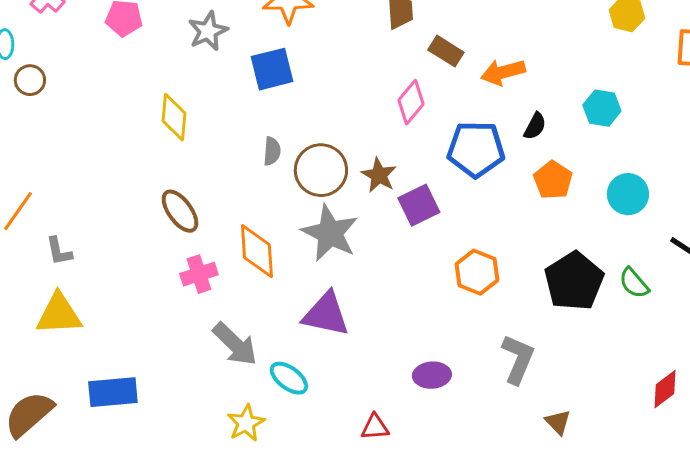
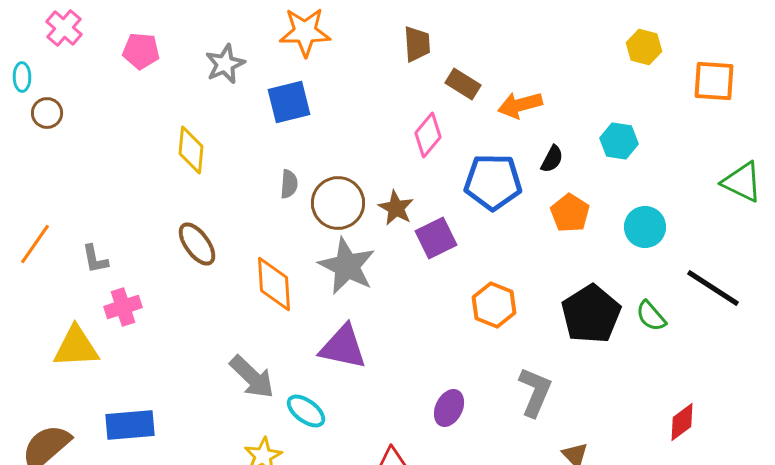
gray L-shape: (59, 251) -> (95, 259), moved
pink cross: (199, 274) -> (123, 307), moved
purple ellipse: (432, 375) -> (449, 408), turned -60

